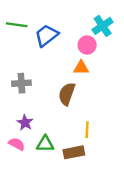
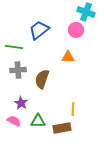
green line: (17, 25) -> (14, 47), moved
cyan cross: (103, 26) -> (86, 12), moved, turned -36
pink circle: (87, 45) -> (76, 30), moved
brown semicircle: (67, 94) -> (42, 79), moved

